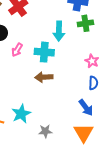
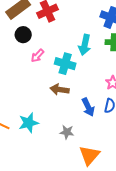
blue arrow: (86, 108) -> (88, 107), moved
gray star: (45, 131) -> (67, 132), moved

